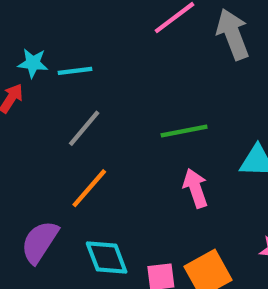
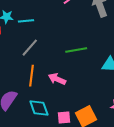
orange line: (89, 188) -> (32, 76), turned -35
pink arrow: (195, 188) -> (57, 79), moved, turned -48

